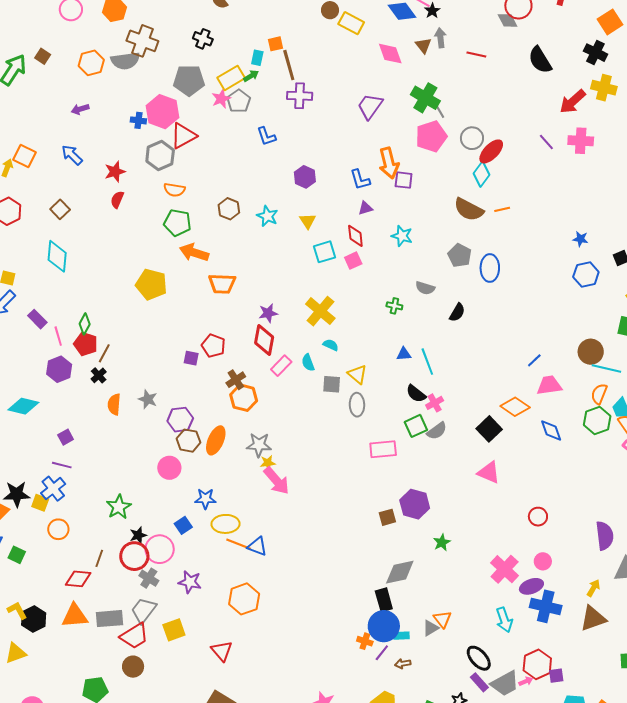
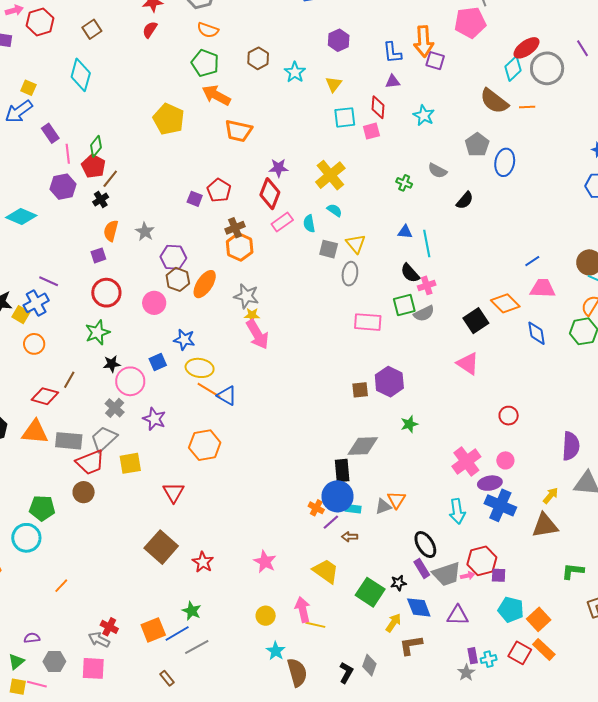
gray circle: (472, 138) -> (547, 68), moved, size x1.4
purple square: (66, 437) -> (98, 255), moved
red circle: (134, 556) -> (106, 293), moved

